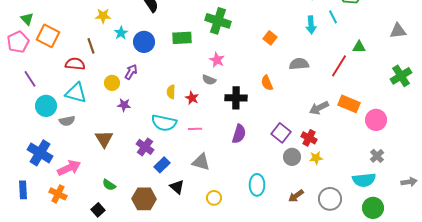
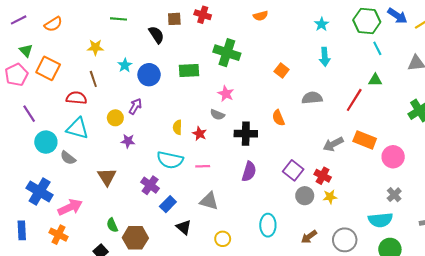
yellow star: (103, 16) -> (95, 47), moved
cyan line: (333, 17) -> (377, 48), moved
gray semicircle: (67, 121) -> (68, 158), turned 49
green semicircle: (109, 185) -> (112, 225), turned 32
brown hexagon: (144, 199) -> (135, 238), moved

